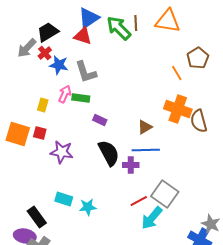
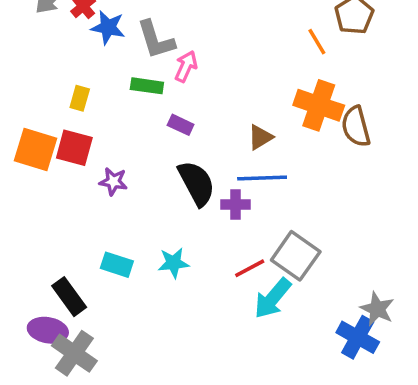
pink arrow: (65, 94) -> (186, 66), moved
red square: (40, 133) -> (74, 148), size x1.5
purple star: (62, 152) -> (113, 181), size x0.7
cyan star: (88, 207) -> (174, 263), moved

